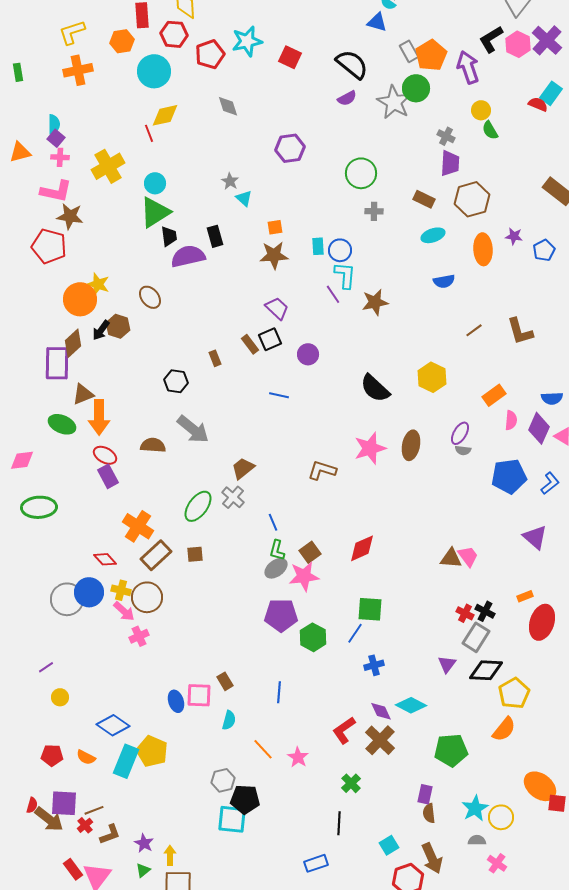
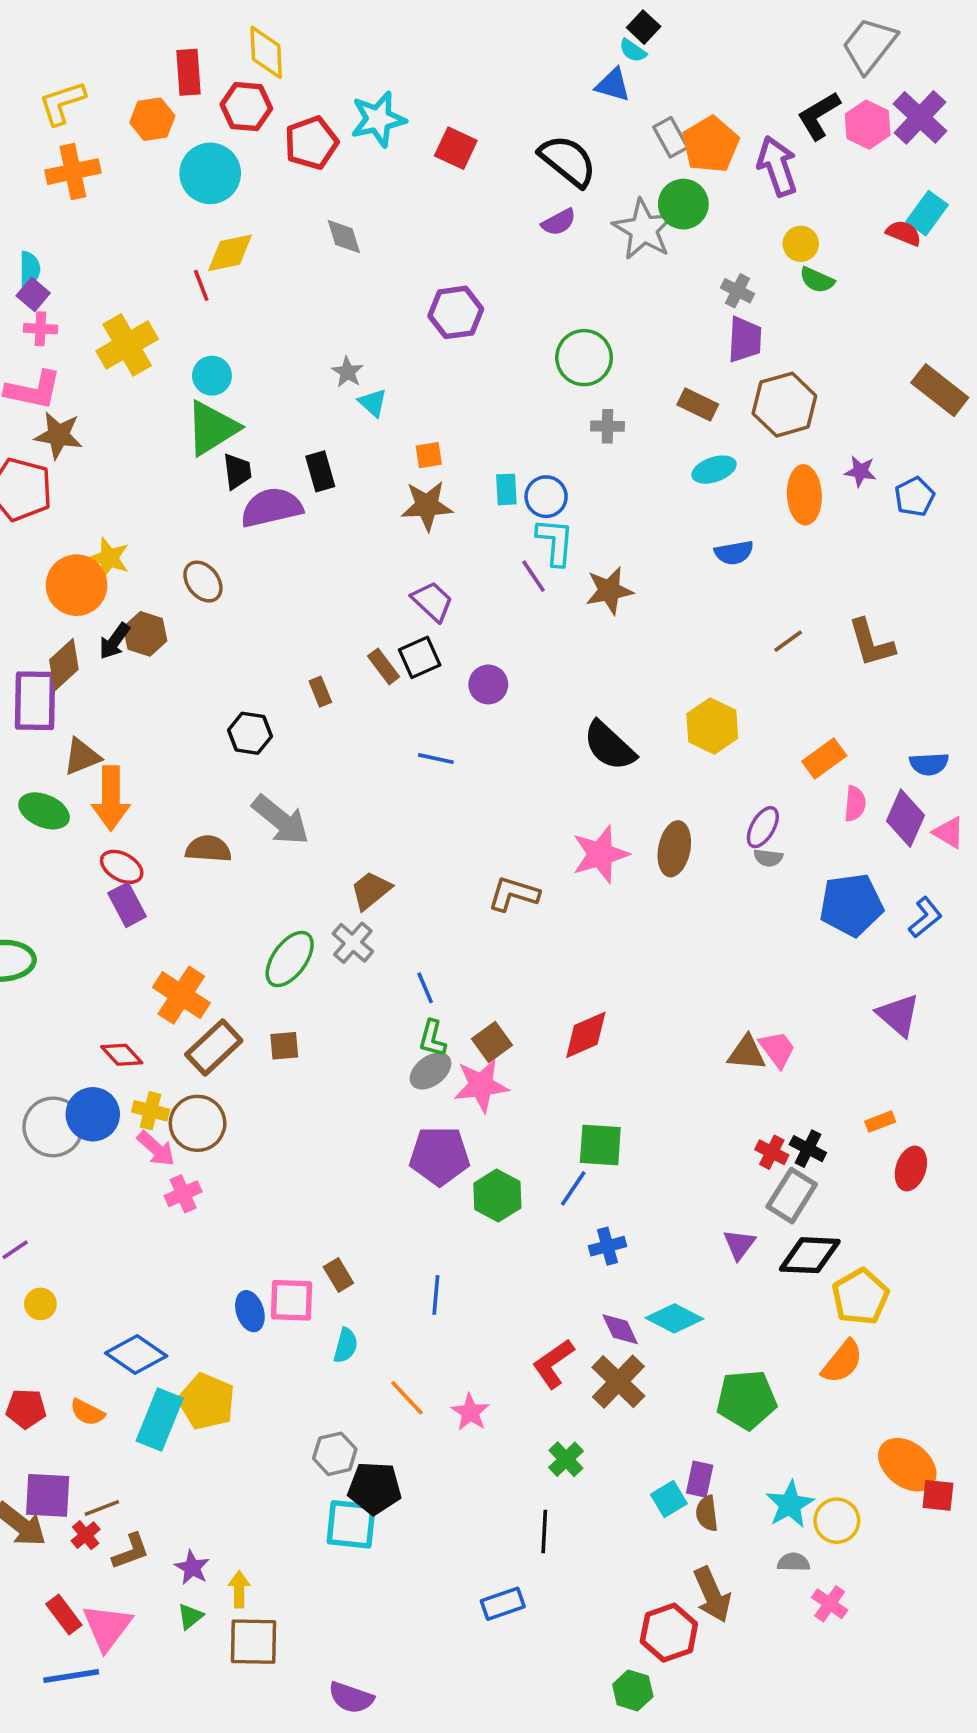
green semicircle: (490, 130) -> (817, 280), turned -36
red ellipse: (542, 622) -> (911, 1168), size x0.7
cyan square: (389, 845) -> (669, 1499), moved

